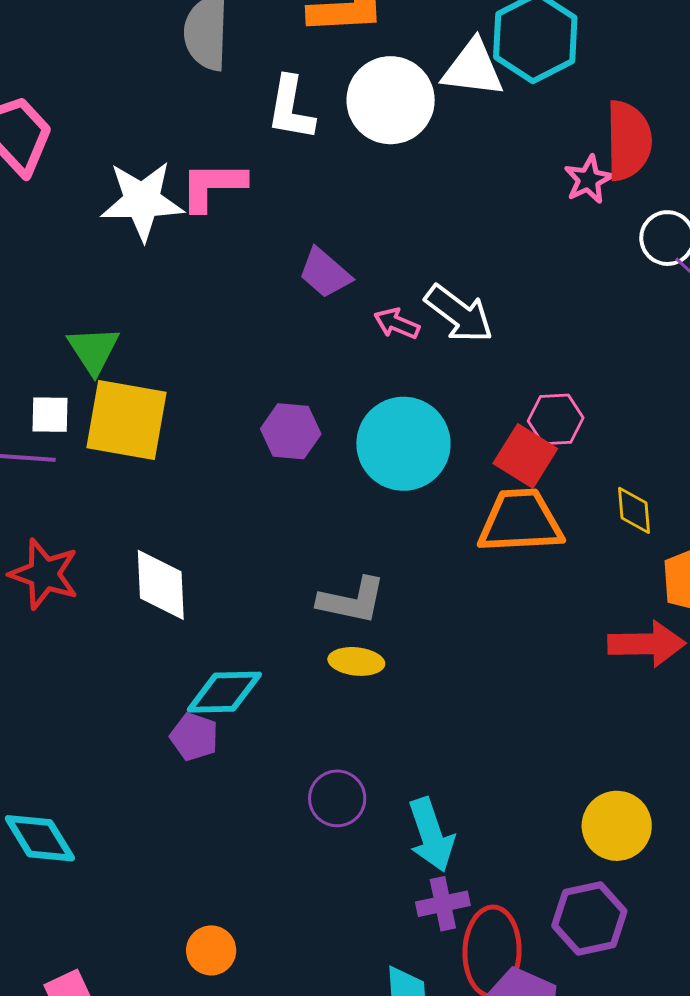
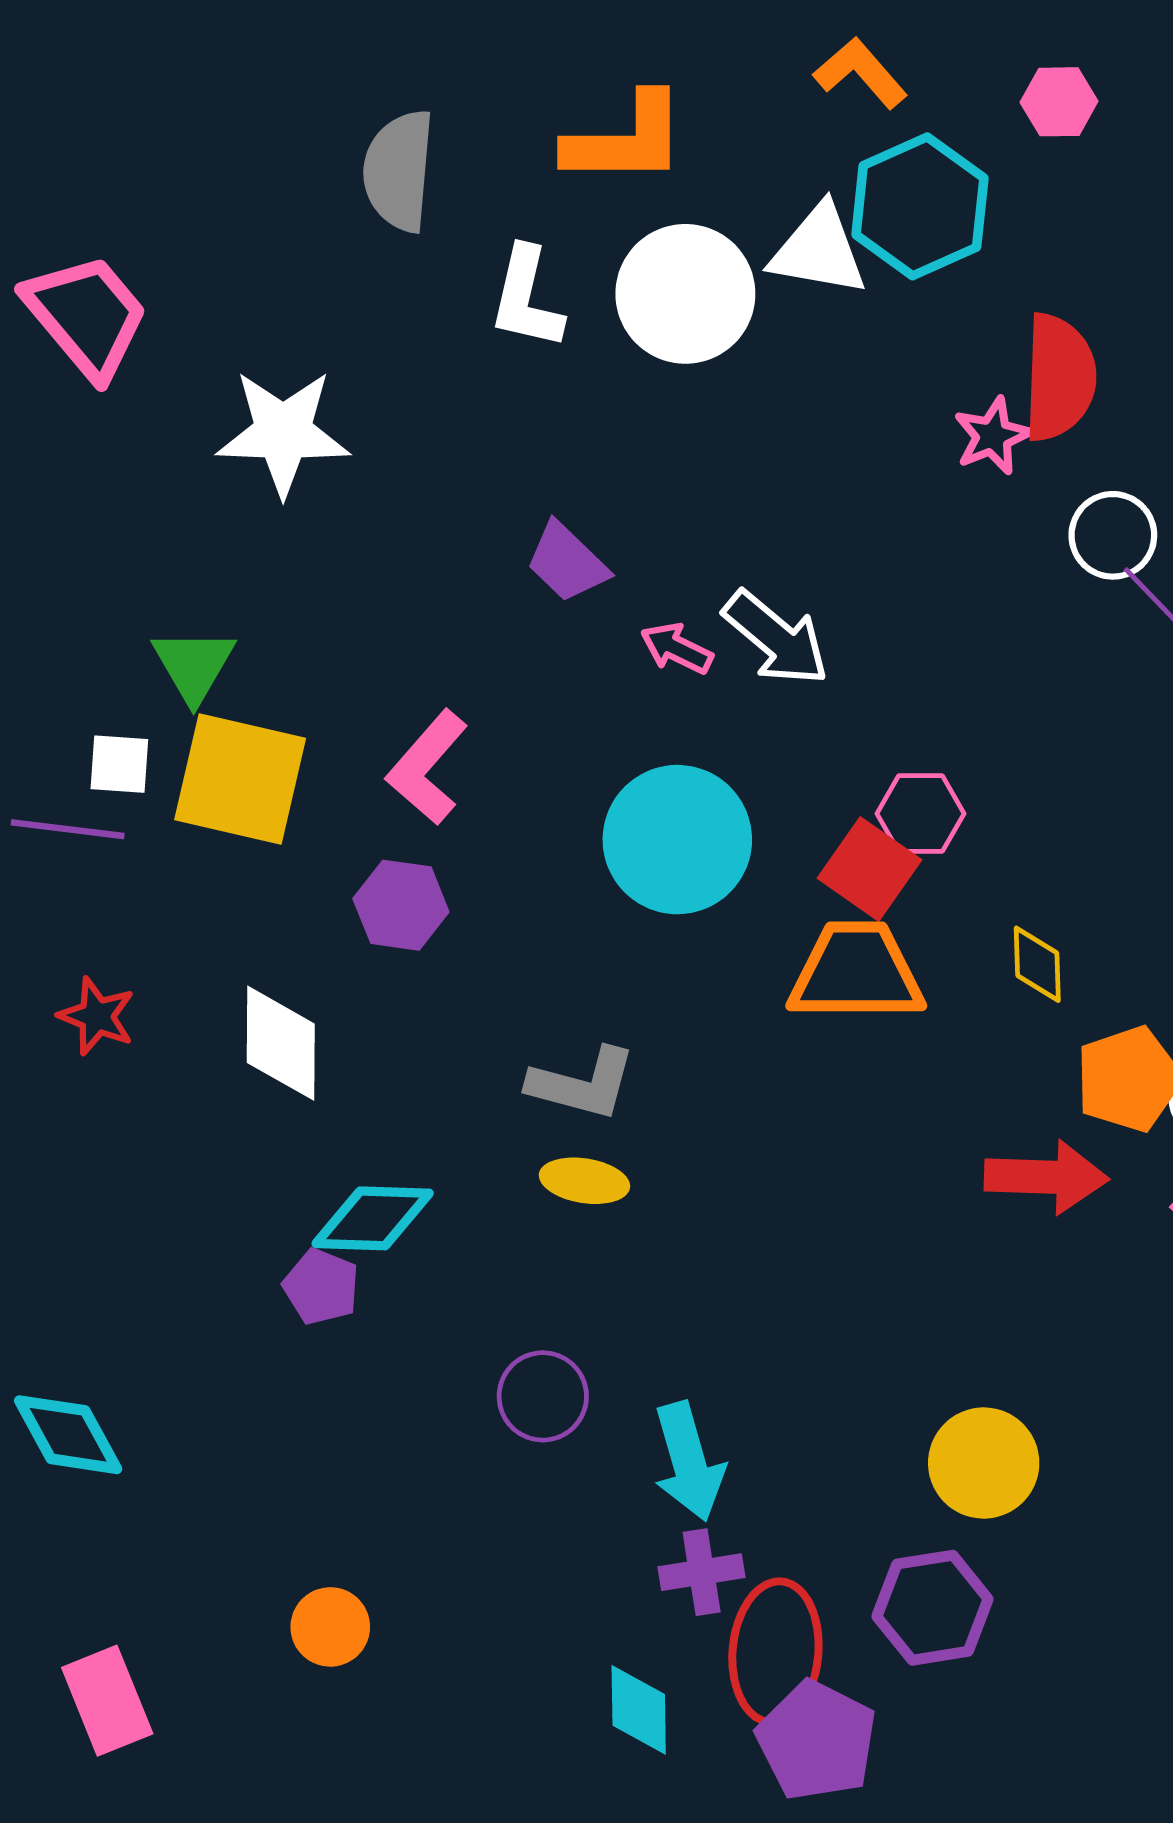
pink L-shape: (213, 186) -> (427, 767), moved, turned -52
purple hexagon: (291, 431) -> (401, 905), moved
red star: (44, 574) -> (97, 1016), size x0.7

